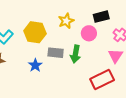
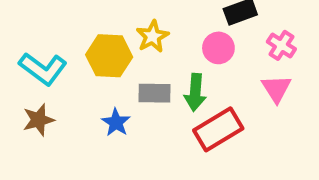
yellow star: (66, 21) -> (153, 36), moved
red rectangle: (102, 80) -> (218, 129), moved

